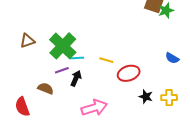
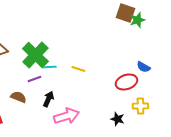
red ellipse: (129, 73) -> (126, 82), moved
black arrow: (76, 78) -> (48, 99), moved
black star: (146, 97) -> (117, 119), moved

